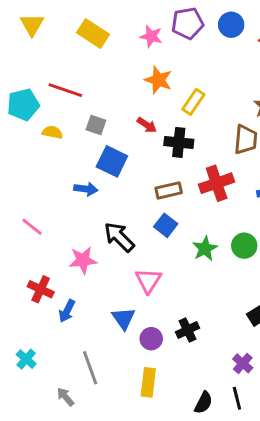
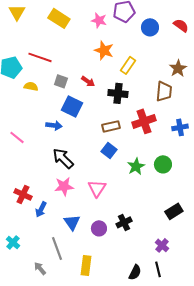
blue circle: (231, 25) -> (150, 27), moved
red arrow: (147, 125) -> (88, 81), moved
pink line: (32, 227) -> (17, 137), moved
black arrow: (119, 237) -> (63, 158), moved
pink star: (83, 260) -> (64, 186), moved
blue triangle: (124, 318) -> (72, 222), moved
yellow rectangle: (148, 382) -> (86, 265), moved

